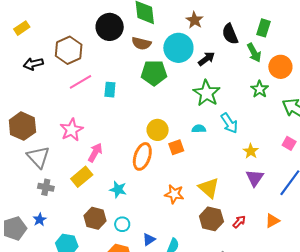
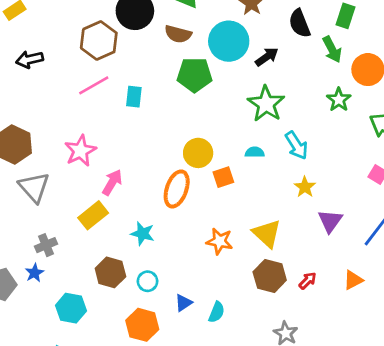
brown hexagon: (69, 50) -> (99, 41), moved
yellow star: (251, 151) -> (305, 187), moved
gray cross: (46, 187) -> (46, 245), moved, turned -35

